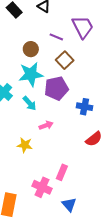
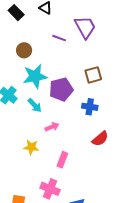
brown circle: (31, 49) -> (24, 50), moved
brown square: (65, 60) -> (93, 75), moved, turned 30
pink rectangle: (62, 172) -> (62, 160), moved

